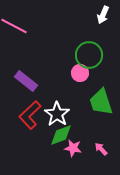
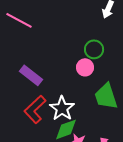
green circle: (89, 55) -> (94, 49), size x0.7

